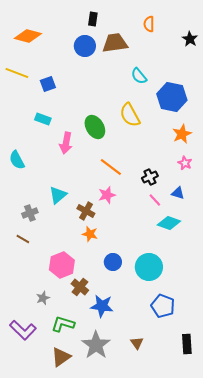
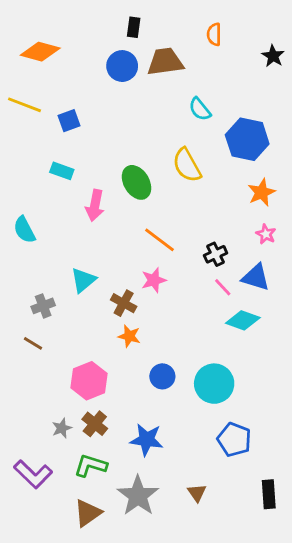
blue triangle: (178, 193) -> (256, 277), size x1.5
brown cross: (80, 287) -> (95, 424), moved

